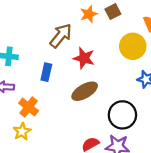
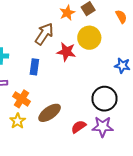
yellow circle: (133, 46) -> (89, 38), moved
brown ellipse: (85, 91) -> (50, 113), moved

